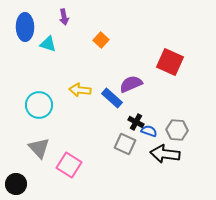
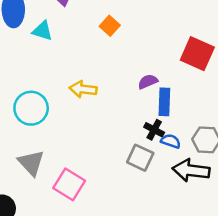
purple semicircle: (131, 84) -> (148, 82), size x0.7
blue rectangle: (112, 98) -> (164, 102), moved, turned 50

